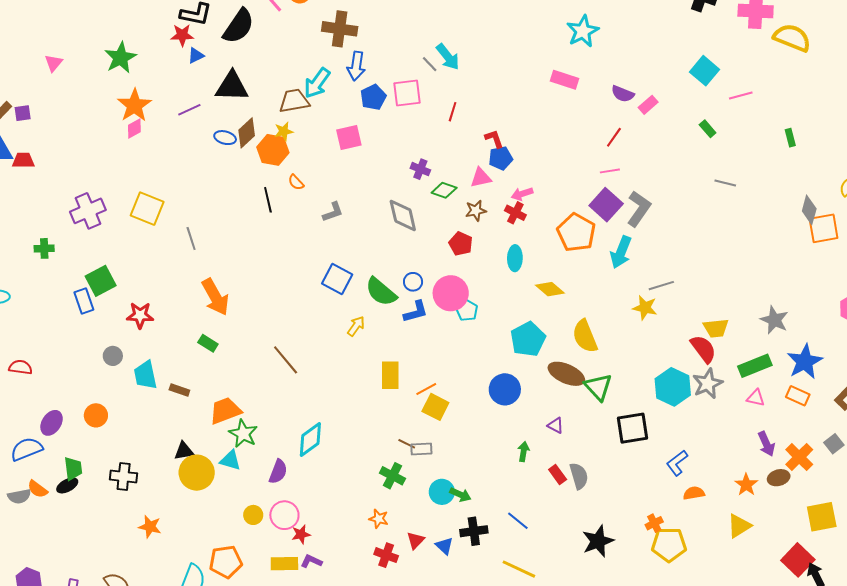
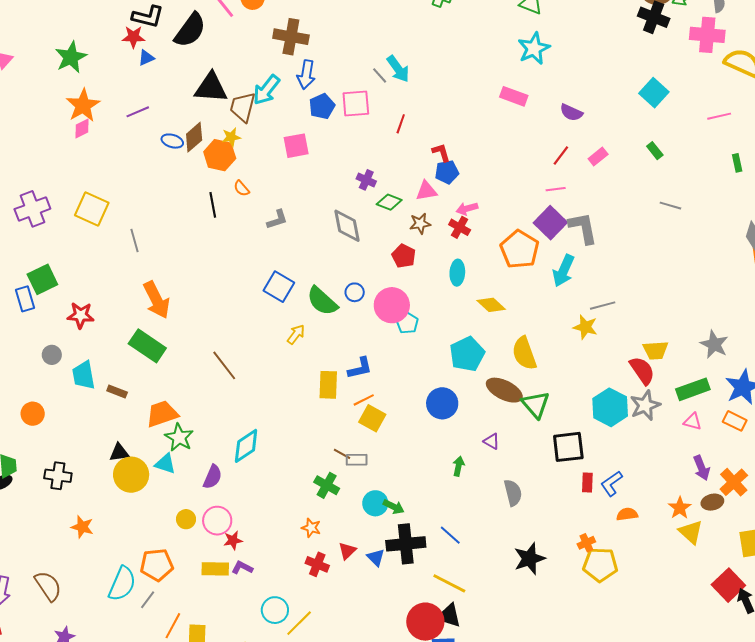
black triangle: (232, 86) -> (211, 88), moved
pink line: (741, 95) -> (719, 116), moved
brown trapezoid: (294, 101) -> (243, 107), turned -68
pink rectangle: (648, 105) -> (598, 156), moved
gray L-shape: (639, 209) -> (583, 228), turned -48
blue L-shape: (416, 312) -> (360, 368), moved
green rectangle: (208, 343) -> (147, 346), size x1.8
red rectangle: (558, 475) -> (587, 482), moved, turned 36
yellow triangle: (739, 526) -> (691, 532), moved, turned -48
black cross: (474, 531) -> (406, 544), size x1.4

